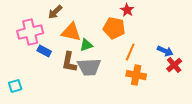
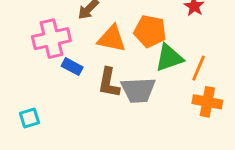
orange pentagon: (114, 28) -> (150, 31), moved
green triangle: (86, 45) -> (169, 58), moved, size x1.5

